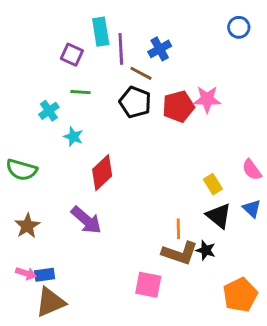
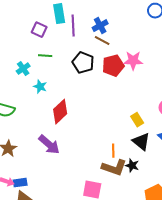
brown line: (141, 73) -> (102, 41), moved

